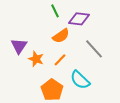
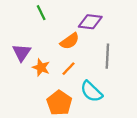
green line: (55, 11) -> (41, 13), moved
gray line: (94, 49) -> (107, 56), turned 45

